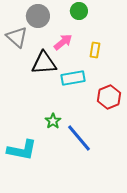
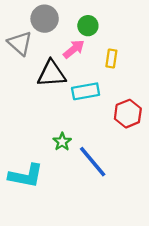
green circle: (79, 11) -> (88, 26), moved

